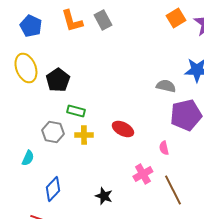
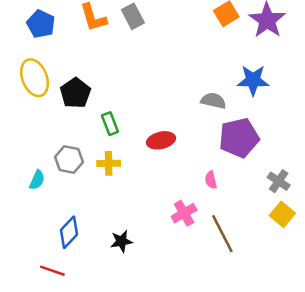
green rectangle: (76, 111) -> (110, 124), moved, turned 54
red ellipse: (123, 129) -> (161, 140), moved, turned -40
cyan semicircle: (28, 158) -> (37, 180), moved
black star: (104, 196) -> (121, 241), moved, turned -30

